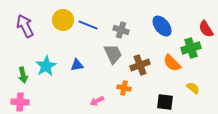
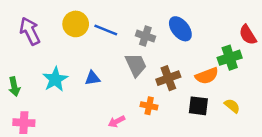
blue ellipse: (162, 26) -> (180, 29), moved
orange semicircle: (172, 63) -> (207, 76), turned -66
green arrow: (23, 75) -> (14, 87), moved
black square: (165, 102) -> (198, 106), moved

